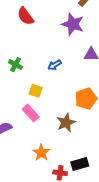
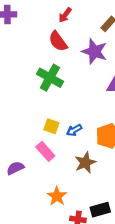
red semicircle: (25, 16) -> (58, 41), moved
green cross: (16, 65) -> (50, 78), moved, size x1.6
blue arrow: (55, 65) -> (74, 130), moved

